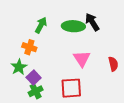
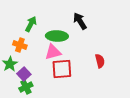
green ellipse: (73, 26) -> (57, 36), moved
pink triangle: (82, 59) -> (53, 52), moved, turned 48
red square: (71, 88) -> (62, 69), moved

